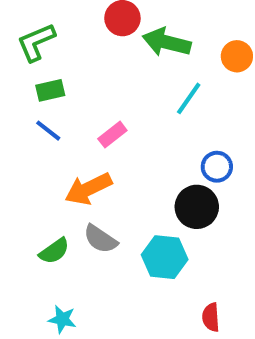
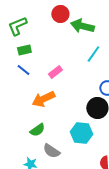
gray semicircle: (100, 239) -> (51, 151), moved
green semicircle: (54, 251) -> (37, 130), moved

